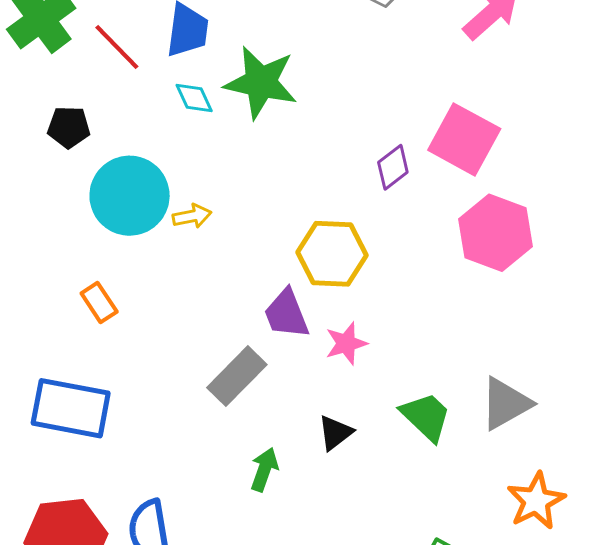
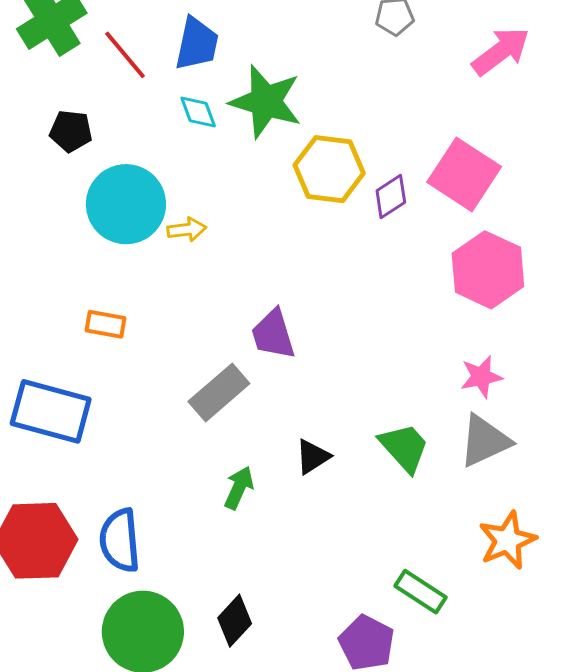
yellow hexagon: (332, 254) -> (329, 169), moved
orange rectangle: (99, 302) -> (105, 324), moved, turned -51
pink star: (346, 343) -> (481, 377), moved

